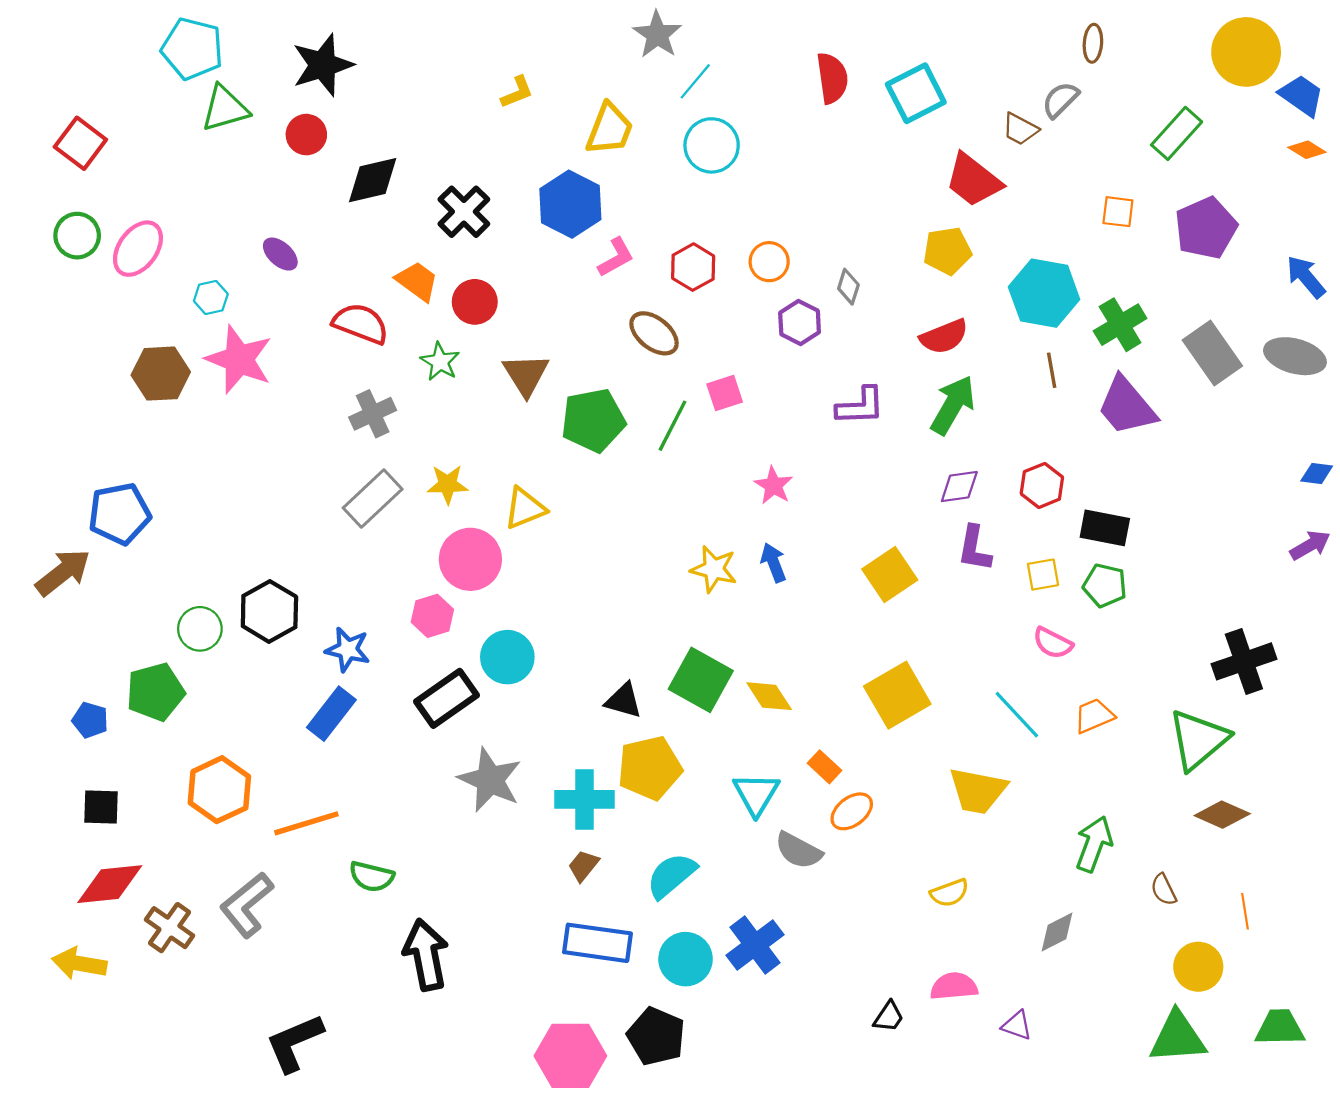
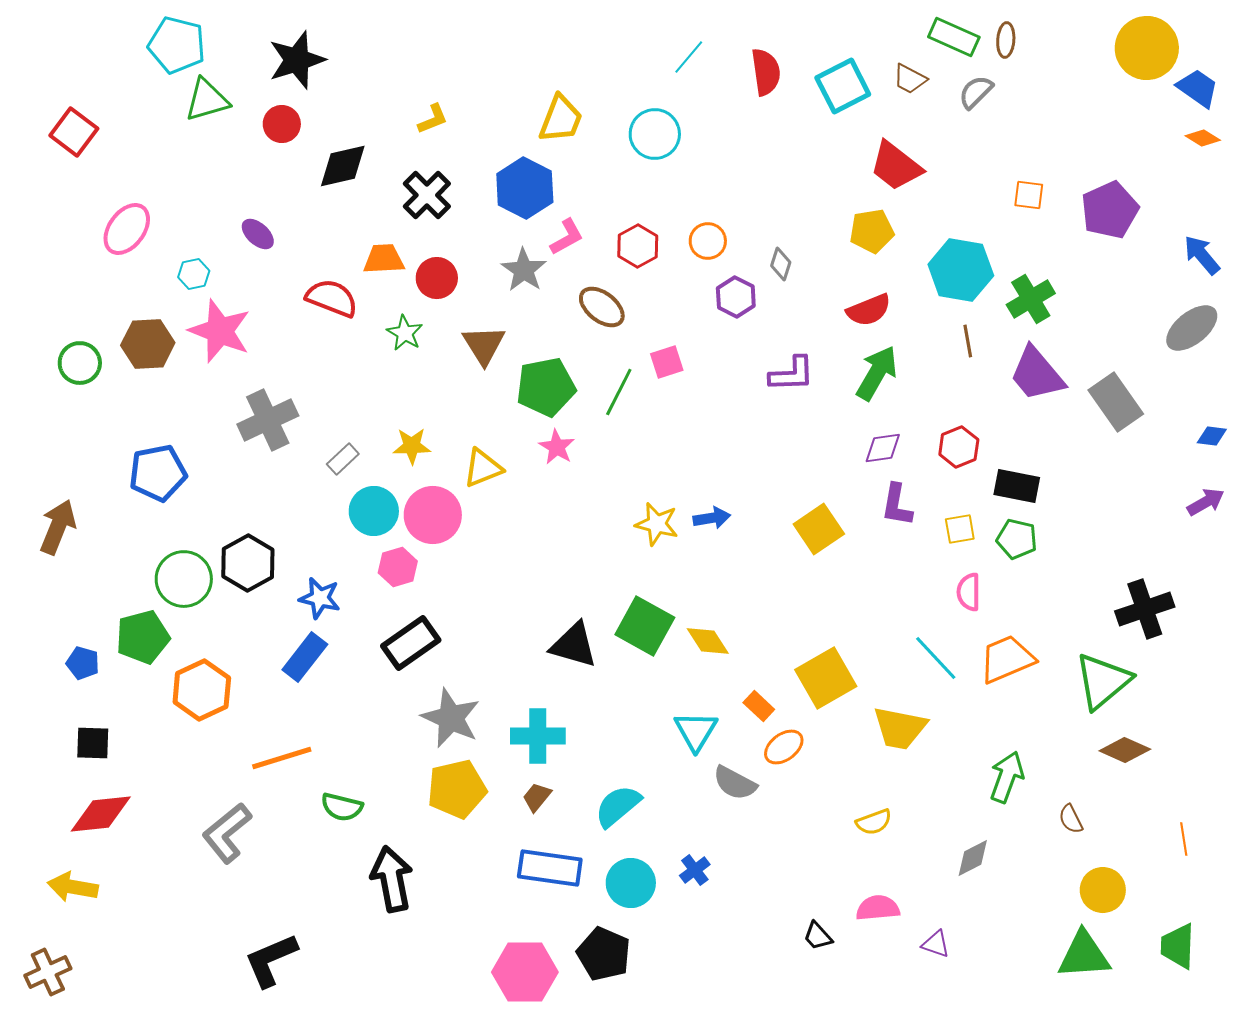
gray star: (657, 35) -> (524, 270), moved
cyan line: (695, 81) -> (689, 57), moved
yellow L-shape: (517, 92) -> (433, 119), moved
brown trapezoid: (1020, 129) -> (910, 79), moved
green rectangle: (1177, 133) -> (954, 37), moved, turned 72
green circle: (77, 236) -> (80, 363), moved
orange trapezoid: (417, 281) -> (384, 259), turned -39
gray rectangle: (1212, 353) -> (1116, 402), moved
gray ellipse: (1295, 356) -> (1192, 328), turned -54
gray cross: (373, 414) -> (268, 420), moved, size x1.4
pink star: (774, 485) -> (557, 447), moved
gray rectangle: (373, 498) -> (343, 459), size x0.6
blue pentagon: (119, 514) -> (158, 473), moved
blue arrow: (774, 563) -> (712, 518), turned 102
brown arrow: (63, 572) -> (58, 527), turned -30
green circle: (200, 629) -> (184, 579), size x1.4
pink semicircle: (1053, 643) -> (969, 592), turned 63
cyan circle: (507, 657) -> (374, 511), moved
yellow square: (897, 695) -> (826, 678), moved
black triangle: (624, 701) -> (574, 645), size x1.4
orange trapezoid: (1094, 716) -> (1007, 659), size x1.5
yellow pentagon: (650, 768) -> (457, 789), moved
orange hexagon: (219, 790) -> (202, 690), moved
orange line: (1245, 911) -> (1184, 839), moved
brown cross: (169, 928) -> (48, 972), moved, turned 30
blue cross: (755, 945) -> (695, 870), size x0.6
black trapezoid: (889, 1017) -> (818, 936), turned 104
green trapezoid: (1280, 1028) -> (1178, 946), turned -87

